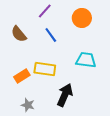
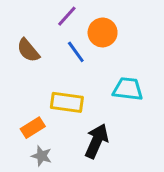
orange circle: (82, 18) -> (103, 32), moved
orange rectangle: (22, 76) -> (33, 128), moved

